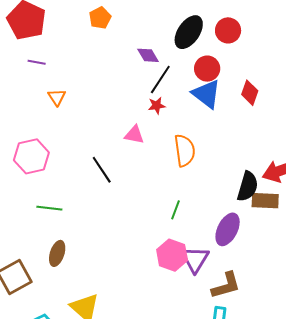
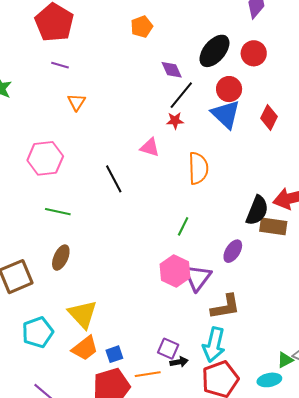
orange pentagon: (100, 18) -> (142, 27), moved
purple ellipse: (228, 229) -> (233, 251), size x0.7

